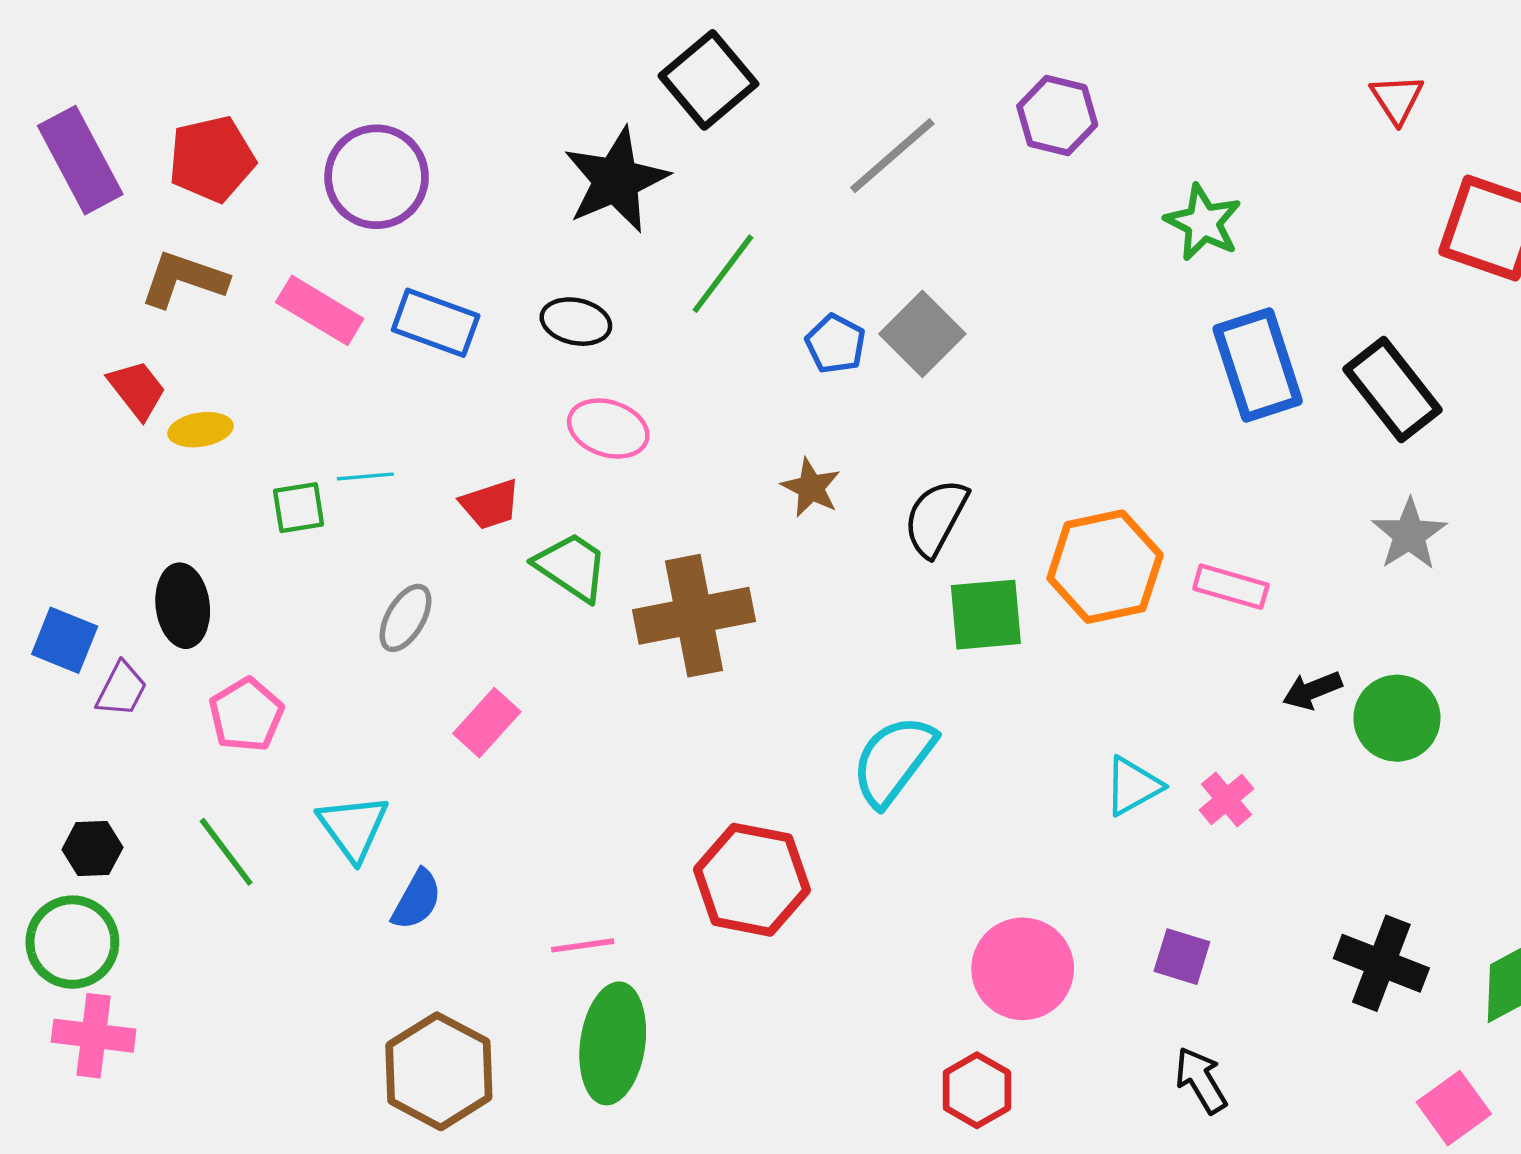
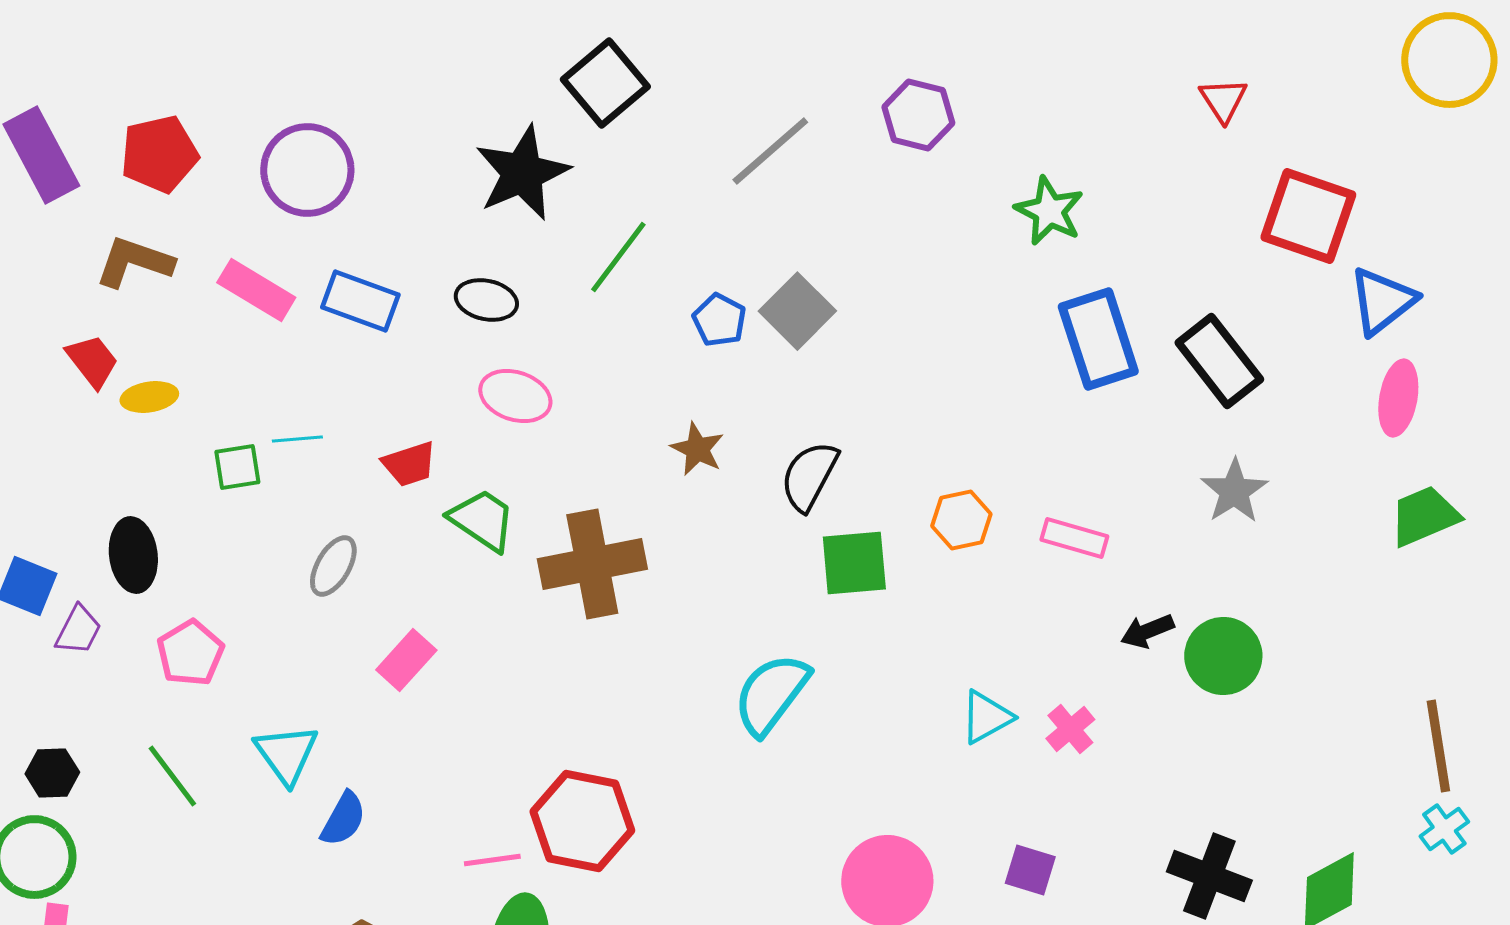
orange hexagon: (1105, 567) -> (961, 520), size x0.6
red hexagon: (752, 880) -> (582, 821), moved

